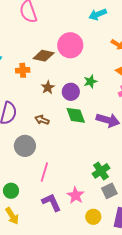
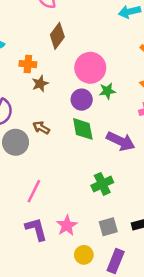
pink circle: (70, 45) -> (90, 68), moved
brown diamond: (44, 56) -> (57, 36), moved, turned -75
brown star: (48, 87) -> (40, 84), moved
gray circle: (25, 146) -> (16, 142), moved
green cross: (101, 171) -> (102, 184), moved

